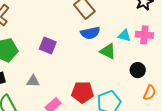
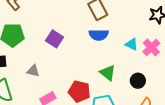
pink cross: (144, 35) -> (151, 47), turned 30
green triangle: (108, 51) -> (108, 73), moved

